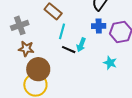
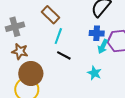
cyan arrow: (81, 45) -> (103, 46), moved
cyan star: (110, 63) -> (94, 73), moved

